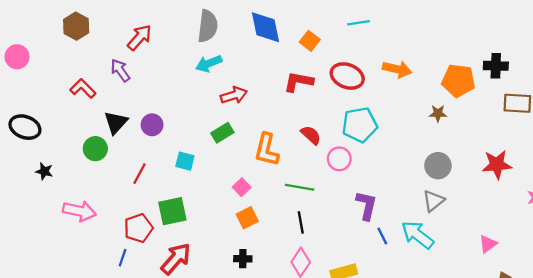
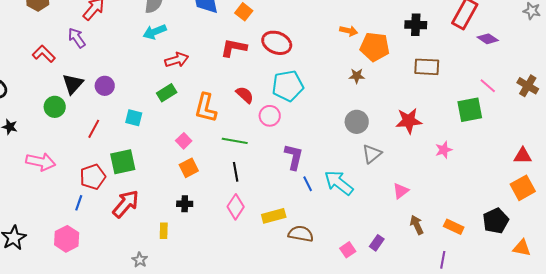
black cross: (496, 66) -> (416, 25), moved
orange arrow: (397, 69) -> (349, 31), moved, size x0.7
gray triangle: (433, 201) -> (372, 154), moved

